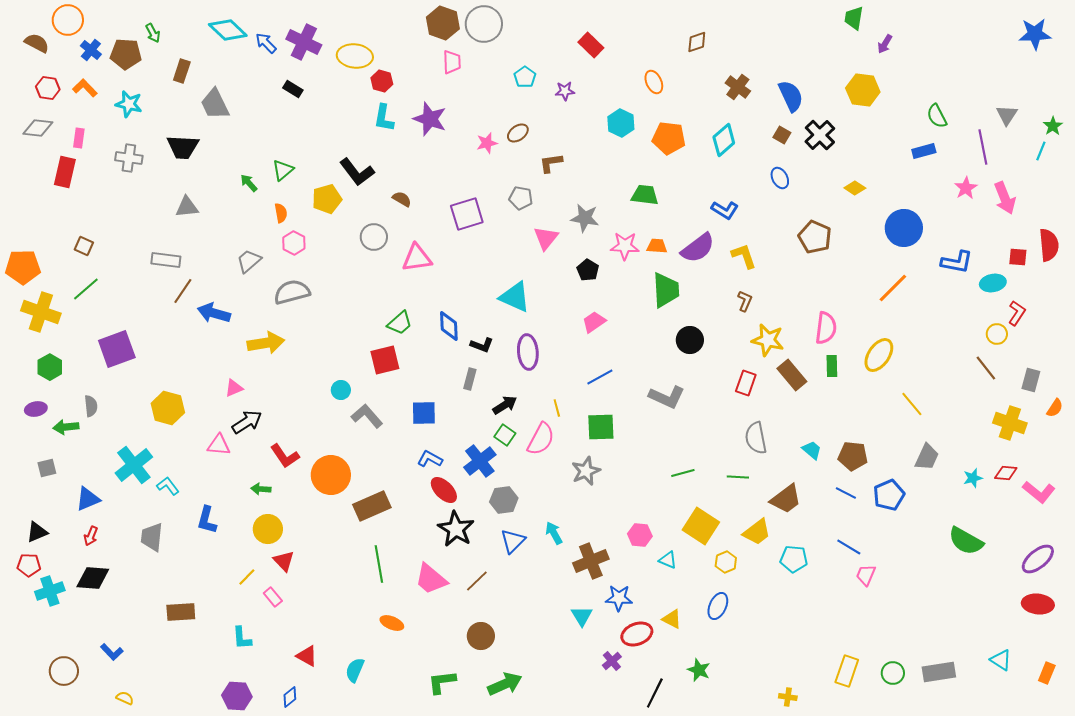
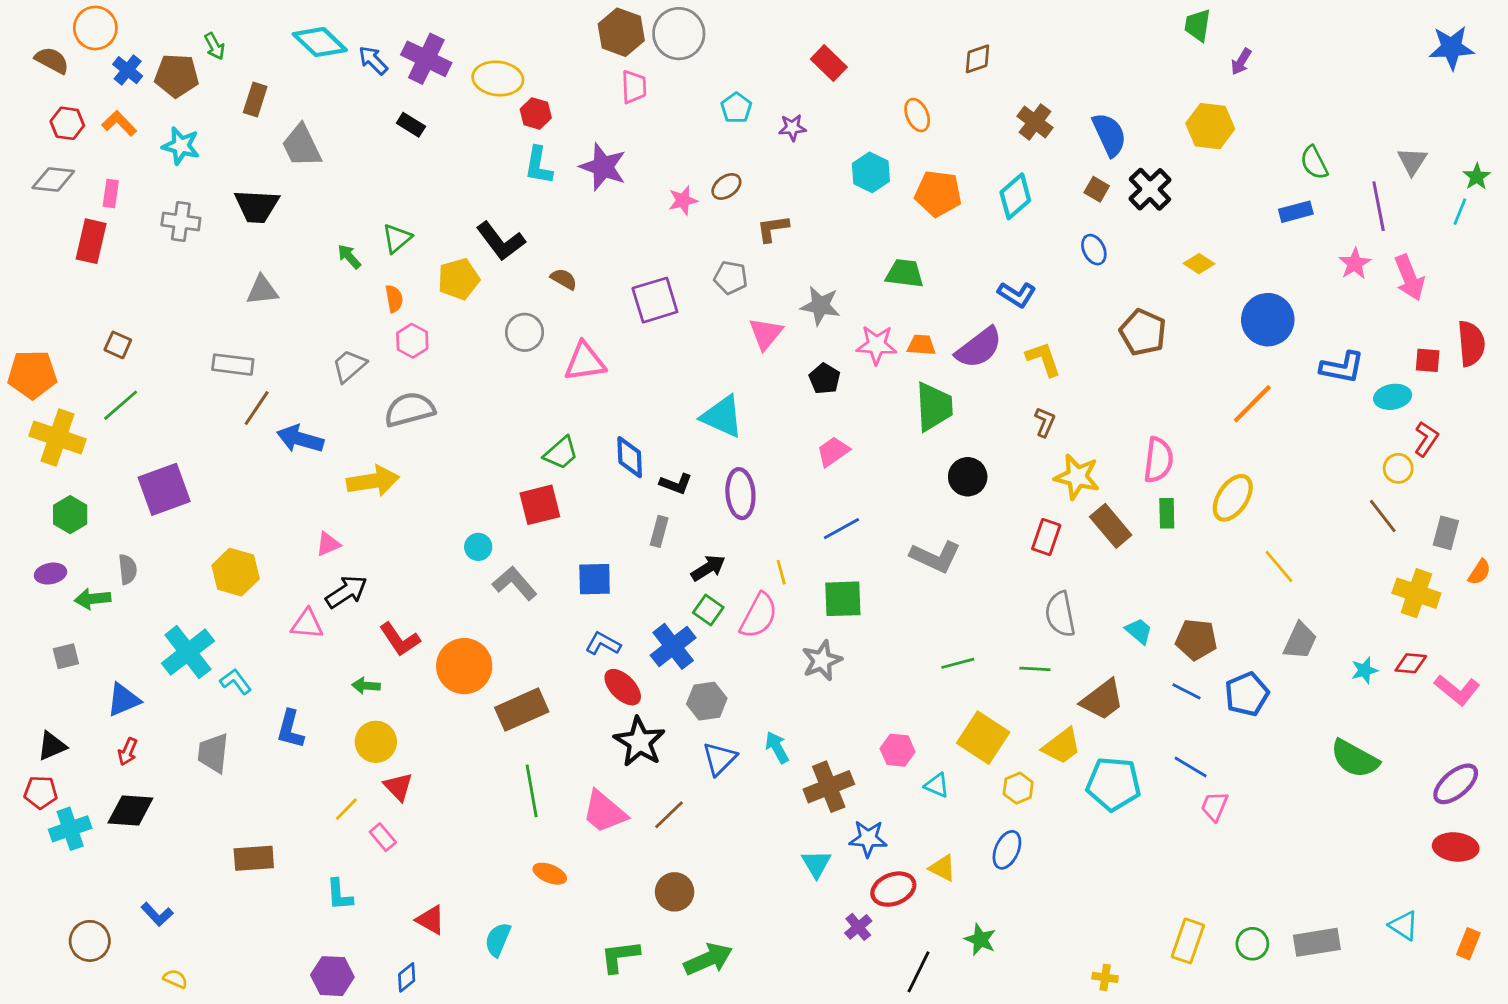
cyan pentagon: (794, 559) -> (1114, 784), size x1.4

